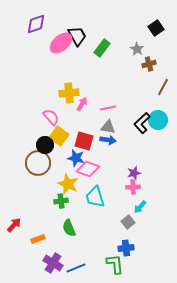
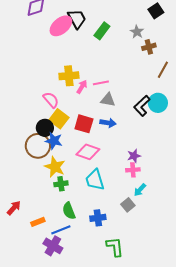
pink line: (108, 108) -> (101, 83), moved
gray triangle: (108, 127) -> (108, 100), moved
blue star: (76, 158) -> (54, 141), moved
yellow star: (68, 184) -> (55, 167), moved
blue cross: (126, 248) -> (98, 218), moved
blue line: (76, 268) -> (61, 230), moved

